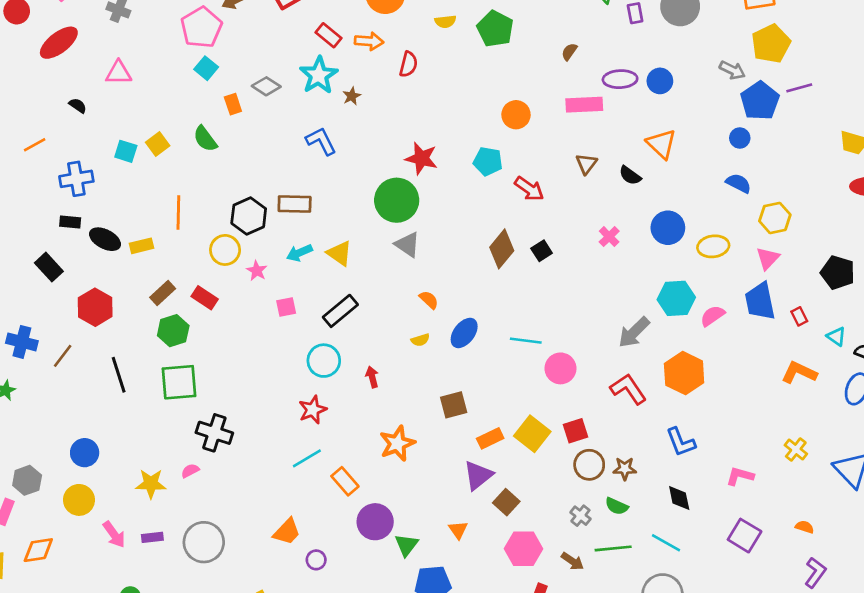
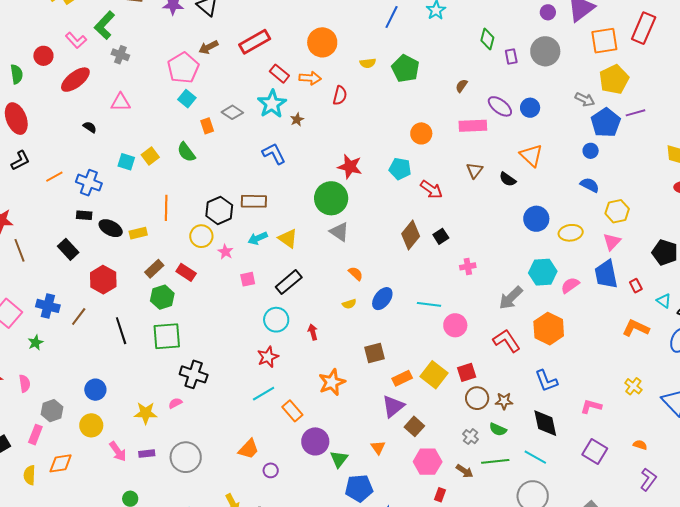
purple ellipse: (620, 79) -> (500, 106), turned 40
orange line: (35, 145) -> (54, 177), moved
blue cross: (76, 179) -> (89, 183), turned 30
pink cross: (609, 237) -> (468, 266), moved, turned 35
black diamond: (679, 498) -> (545, 423), size x1.4

